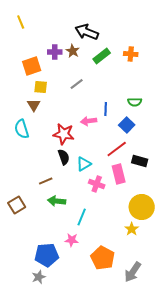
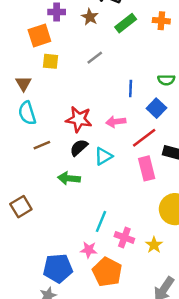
purple cross: (55, 52) -> (57, 12), moved
brown triangle: (34, 105) -> (23, 84), moved
pink arrow: (89, 121) -> (116, 122), moved
black semicircle: (64, 157) -> (79, 148), turned -112
brown line: (46, 181) -> (42, 145), moved
pink cross: (97, 184) -> (124, 237), moved
green arrow: (57, 201) -> (69, 178), moved
yellow star: (132, 229) -> (154, 245), moved
orange pentagon: (103, 258) -> (107, 272), moved

